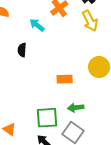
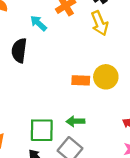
black semicircle: (22, 50) -> (19, 50), size x1.5
orange rectangle: (65, 79) -> (81, 80), moved

